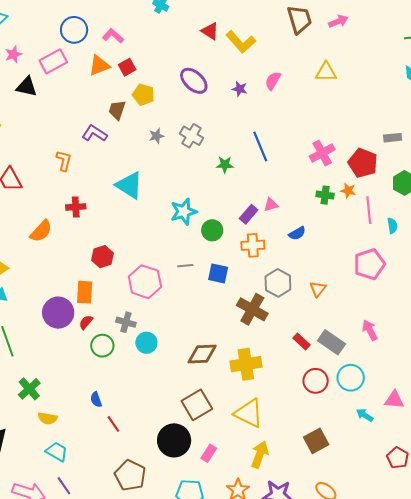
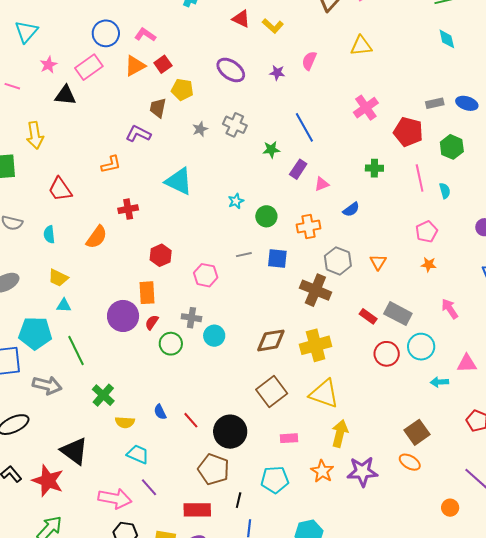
yellow L-shape: (241, 42) -> (273, 26), size x0.7
pink cross: (322, 153) -> (366, 108), moved
orange L-shape: (64, 161) -> (111, 164), turned 70
orange star: (348, 191) -> (429, 265), moved
cyan star: (184, 212) -> (236, 201), size x0.6
purple rectangle: (249, 214) -> (298, 169), moved
pink pentagon: (369, 264) -> (427, 232), size x0.7
pink hexagon: (145, 282) -> (206, 275), size x0.7
pink arrow: (370, 330) -> (450, 309), moved
blue semicircle: (96, 400) -> (160, 412), moved
cyan arrow: (365, 415) -> (439, 382), turned -30
black circle: (174, 440) -> (230, 432), moved
brown square: (316, 441) -> (417, 432), moved
pink rectangle: (209, 453) -> (289, 438), turned 60

